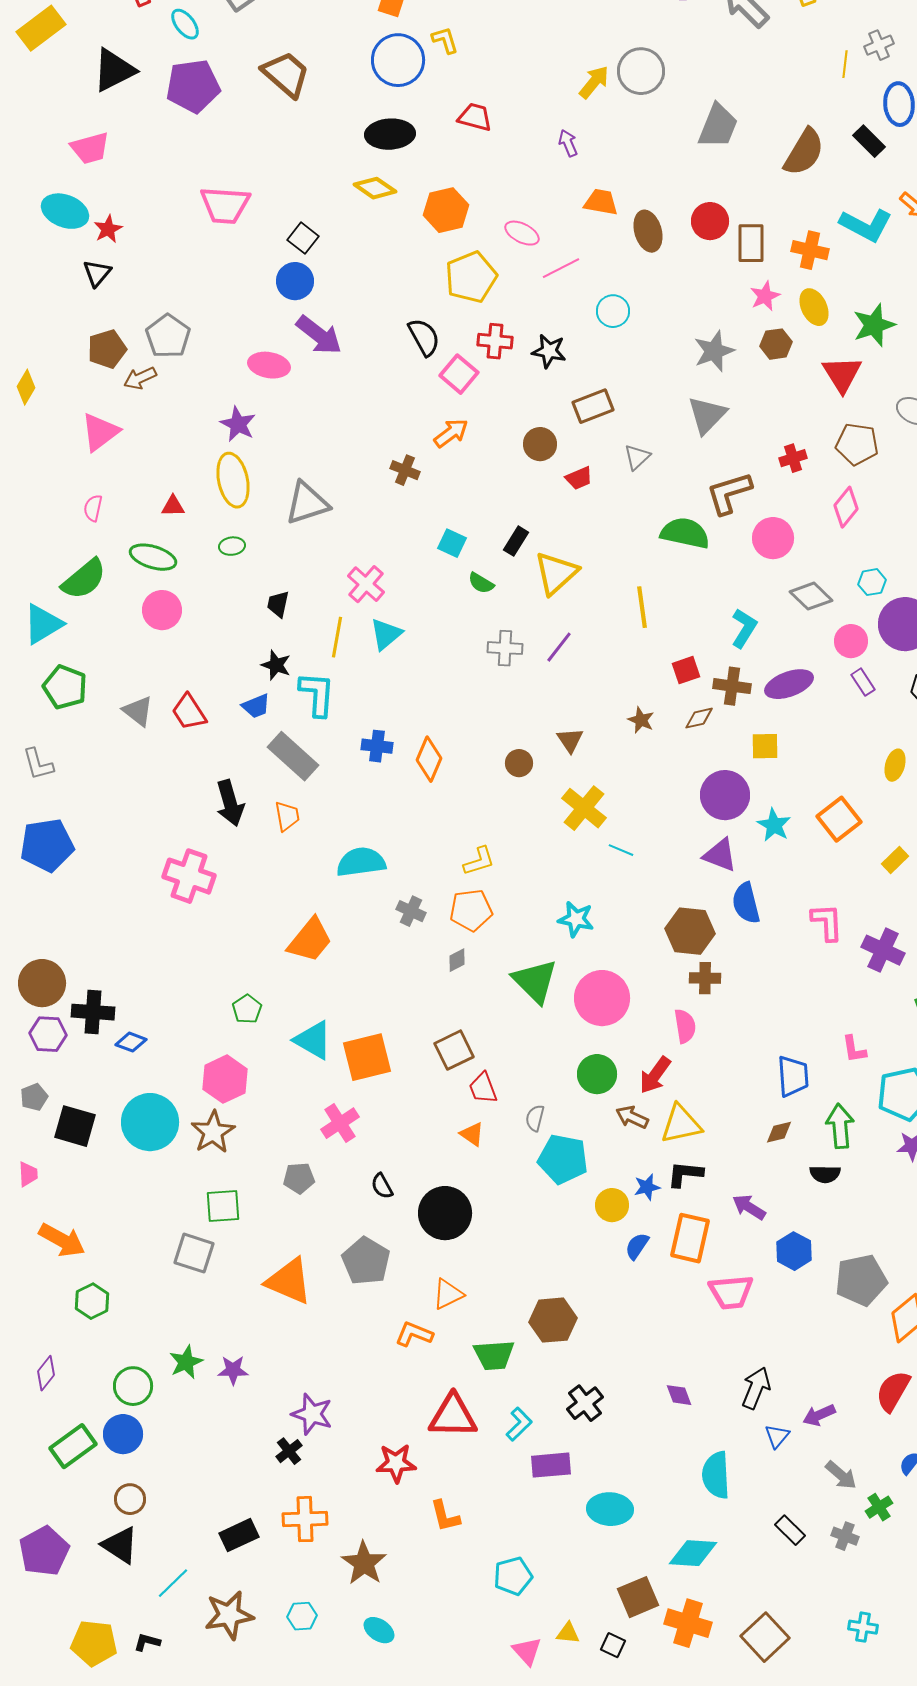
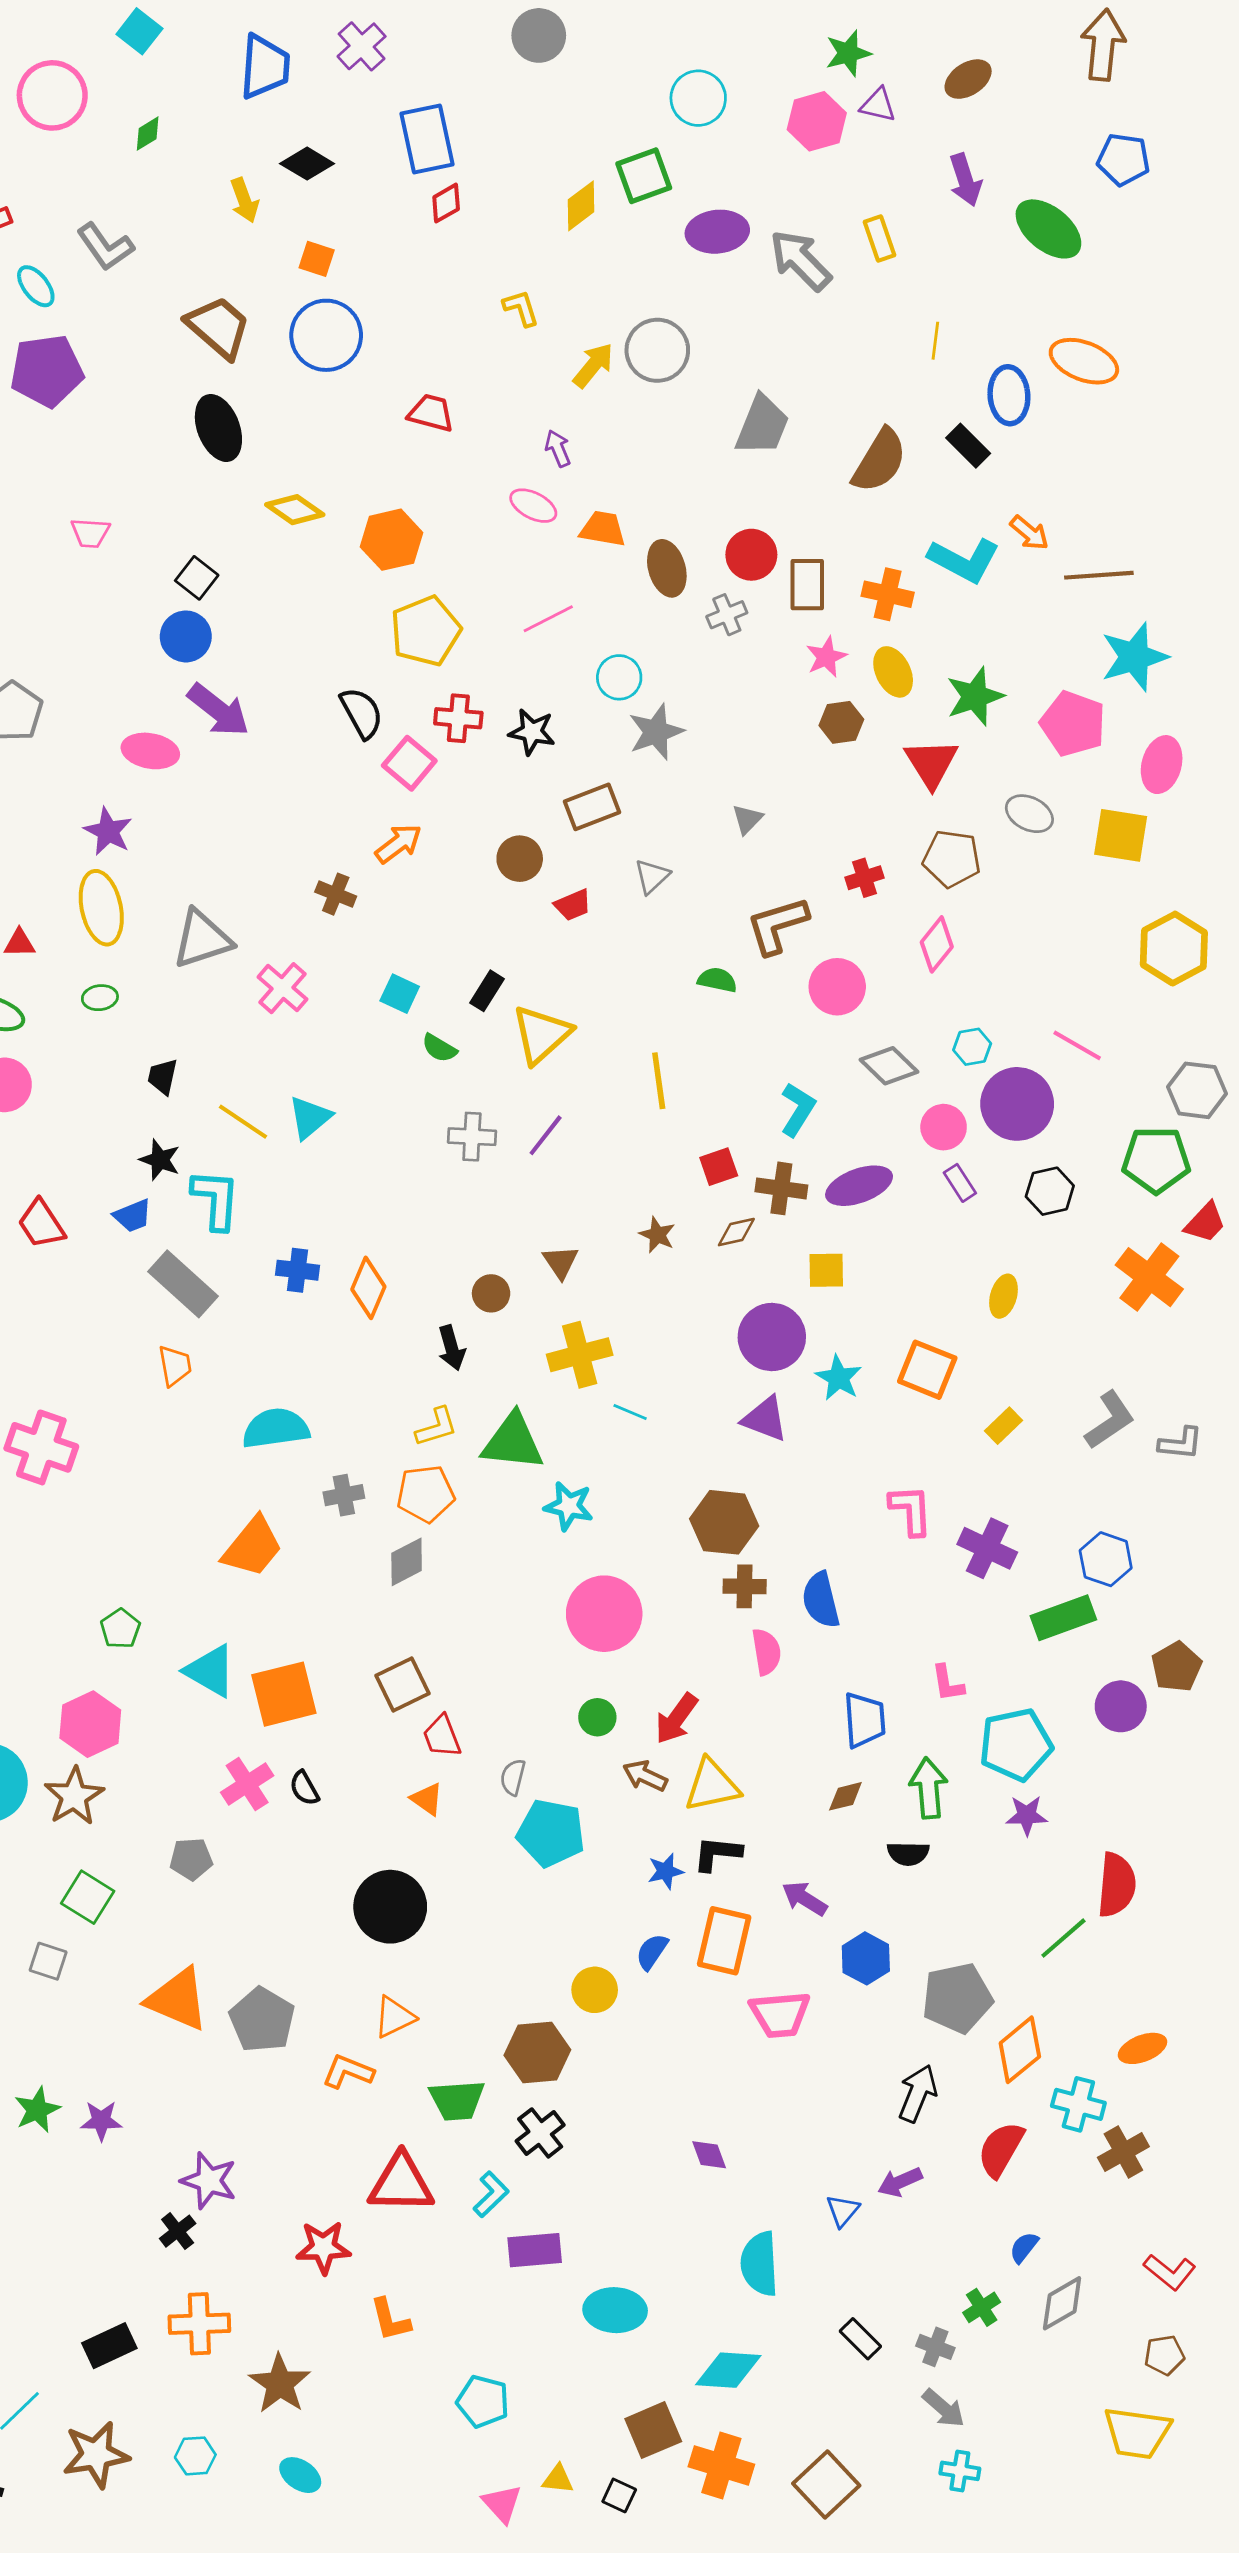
yellow L-shape: (445, 40) -> (521, 308), moved
gray cross: (879, 45) -> (727, 615), moved
brown trapezoid: (286, 74) -> (218, 327), moved
black ellipse: (390, 134) -> (218, 428), moved, turned 72
pink trapezoid: (225, 205) -> (90, 533), size x0.6
pink ellipse: (522, 233) -> (533, 506), moved
gray star: (714, 351) -> (656, 732), moved
gray triangle: (707, 415) -> (747, 819), size x0.6
green semicircle: (685, 533) -> (717, 980), size x0.6
pink cross: (366, 584) -> (283, 988), moved
yellow line: (337, 637) -> (243, 1122), turned -66
black arrow: (230, 803) -> (452, 1348), moved, size x0.7
yellow cross: (584, 808) -> (580, 1355), turned 36
orange square: (839, 819) -> (927, 1370), turned -30
blue semicircle: (746, 903) -> (821, 1600), moved
gray cross: (411, 911) -> (344, 1495), turned -36
orange trapezoid: (310, 940) -> (253, 1547), moved
gray diamond: (457, 960) -> (407, 1562), size x1.5
green triangle: (535, 981) -> (513, 1442), moved, turned -39
pink semicircle: (685, 1026) -> (766, 1652), moved
green circle: (597, 1074) -> (597, 1717), size x0.7
black semicircle: (382, 1186) -> (304, 1788), moved
yellow circle: (612, 1205) -> (595, 1990), moved
green square: (223, 1206) -> (88, 1897), turned 36
gray square: (194, 1253) -> (48, 1961), size x0.7
gray pentagon: (366, 1261) -> (262, 2020), moved
black arrow: (756, 1388) -> (918, 2093), moved
black cross: (585, 1403) -> (540, 2133), moved
gray arrow: (841, 1475) -> (944, 2408), moved
cyan pentagon: (513, 1576) -> (483, 2401), turned 30

